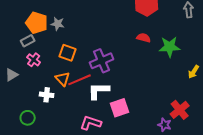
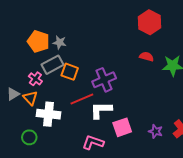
gray rectangle: (28, 41) -> (53, 65), moved, size x1.5
orange triangle: (63, 79) -> (30, 98), moved
white cross: (47, 95) -> (48, 114), size x1.6
purple star: (165, 125) -> (156, 131), moved

